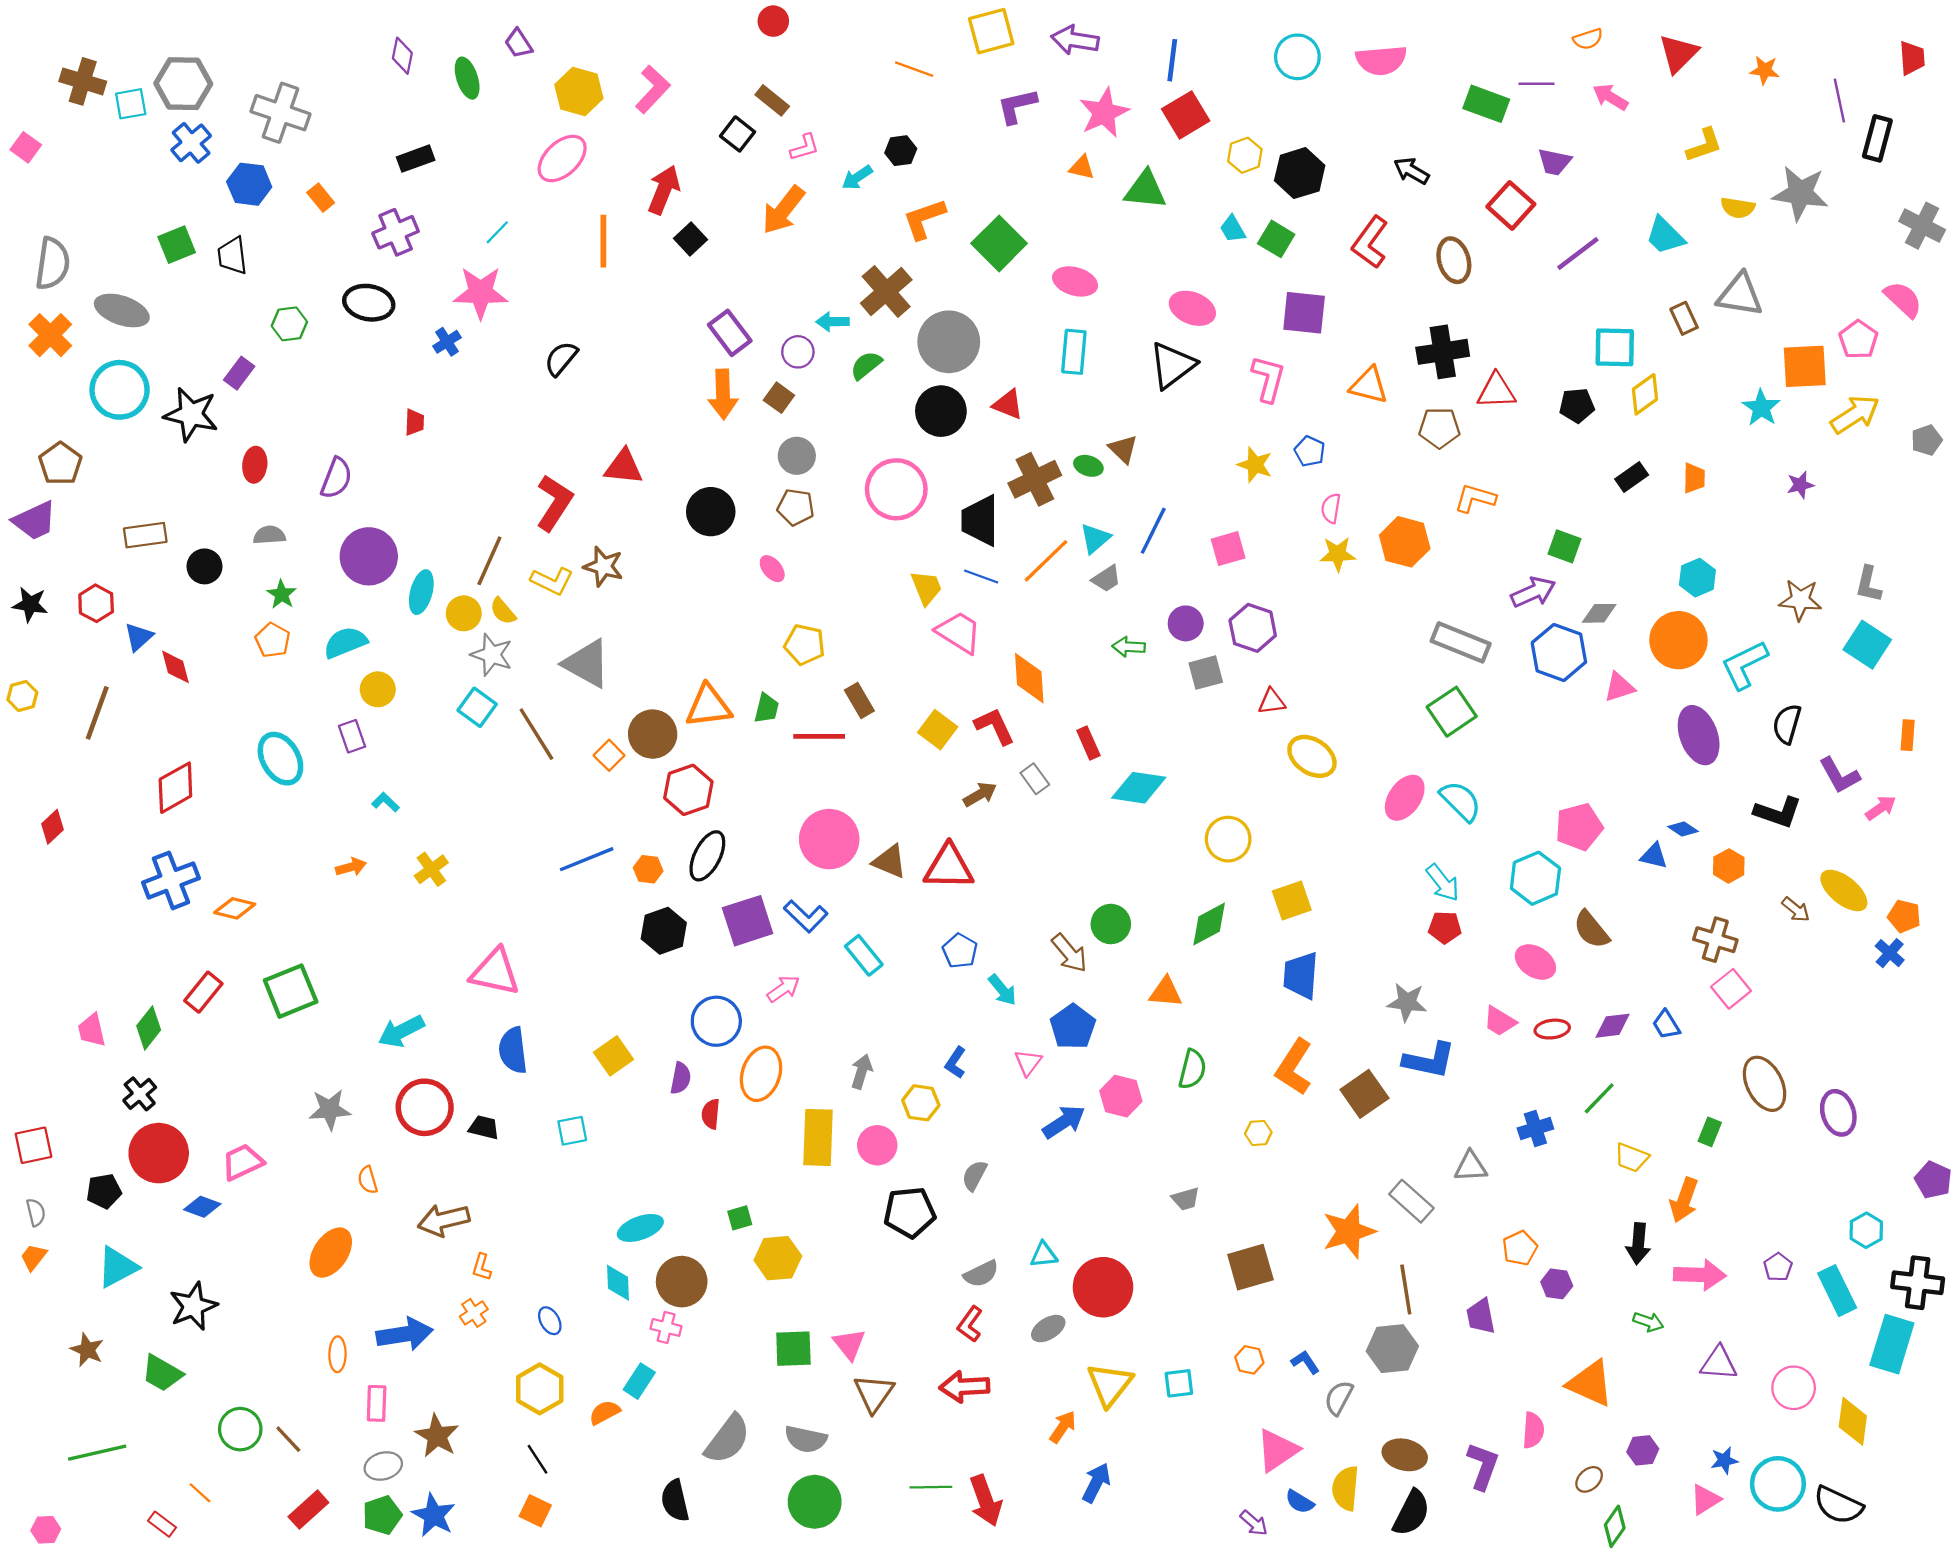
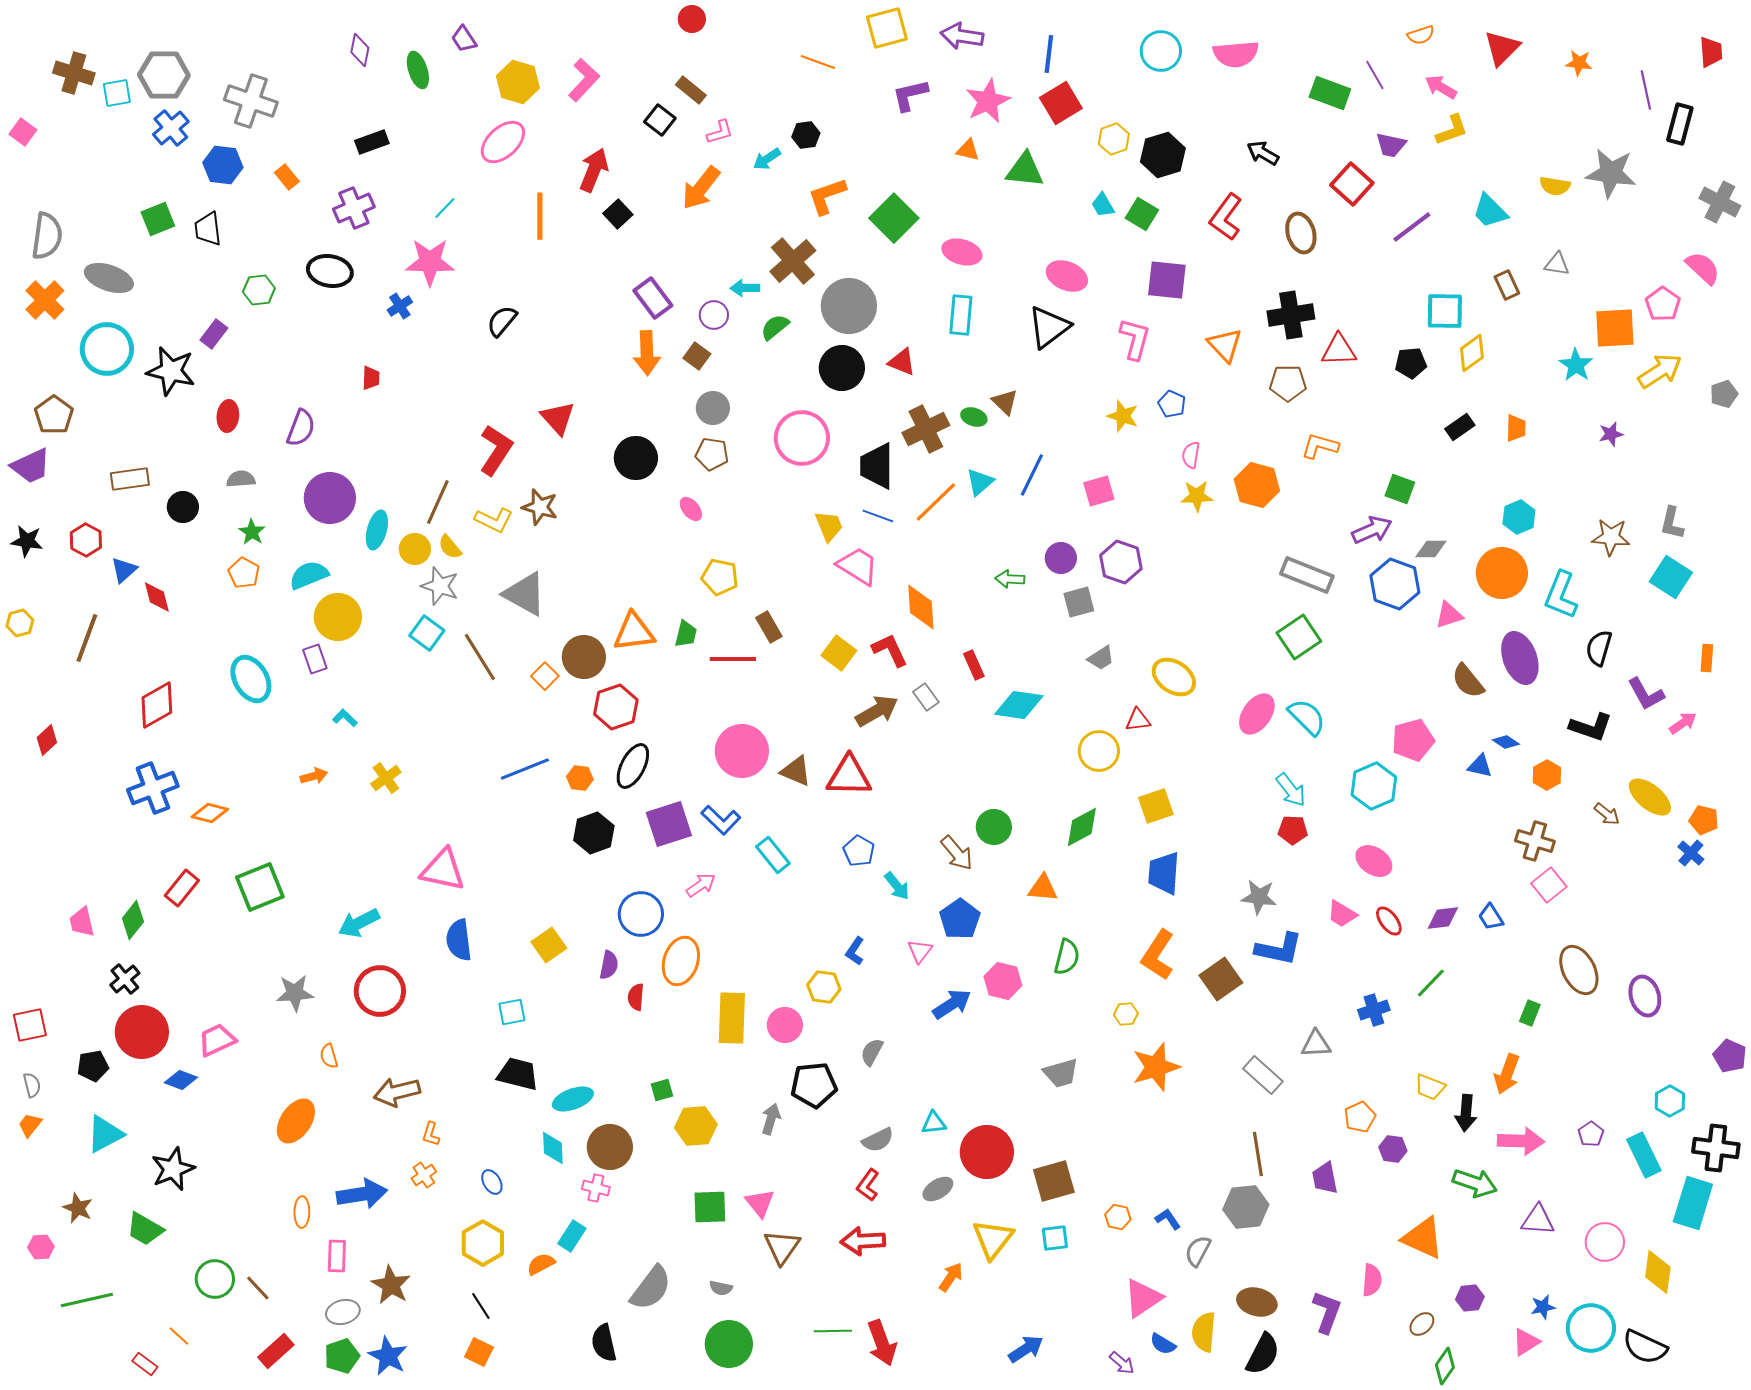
purple line: (1537, 84) -> (1375, 75), turned 60
yellow L-shape: (1704, 145) -> (1452, 130), moved
gray triangle: (1740, 295) -> (1557, 264), size x0.6
orange triangle: (1369, 385) -> (1225, 345), turned 33
red triangle: (624, 467) -> (558, 418), turned 42
gray trapezoid: (1106, 579) -> (1101, 658), moved
cyan L-shape: (1744, 665) -> (1561, 595), turned -42
yellow circle: (378, 689) -> (338, 617), size x1.5
red triangle: (1272, 702) -> (1138, 720), moved
brown arrow: (980, 794) -> (877, 711), size x1.4
brown semicircle: (1591, 930) -> (1468, 681), moved
red ellipse: (1552, 1029) -> (1389, 921), turned 60
gray arrow: (862, 1072) -> (771, 1119), moved
black trapezoid: (484, 1127) -> (518, 1074), moved, size x1.5
yellow trapezoid: (1632, 1158) -> (1430, 1087), moved
gray trapezoid: (1186, 1199) -> (1061, 1073), size x1.4
orange star: (1349, 1231) -> (1156, 1067), moved
brown square: (1250, 1267) -> (1054, 1181), moved
green arrow: (1648, 1322) -> (1475, 1183), size x1.6
gray semicircle: (806, 1439) -> (721, 1288), size x0.6
blue arrow: (1096, 1483) -> (1026, 1349), moved, turned 30
pink hexagon: (46, 1530) -> (41, 1247), moved

